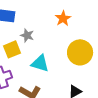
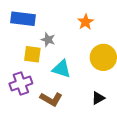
yellow square: (12, 49) -> (32, 54), turned 30

